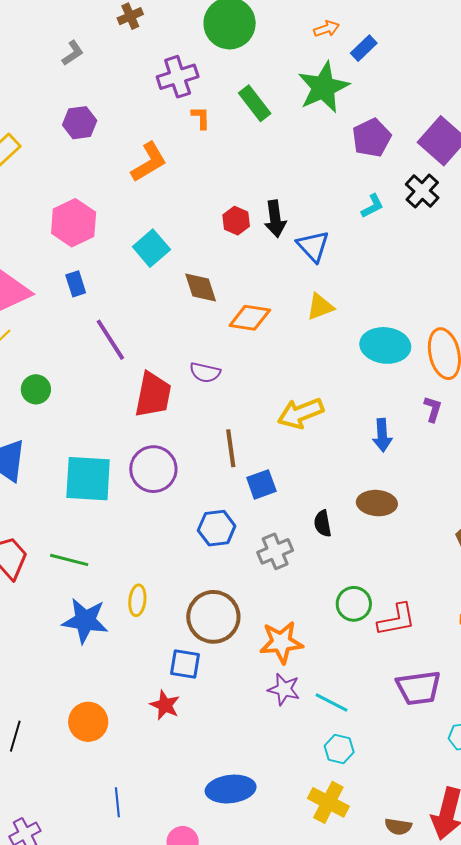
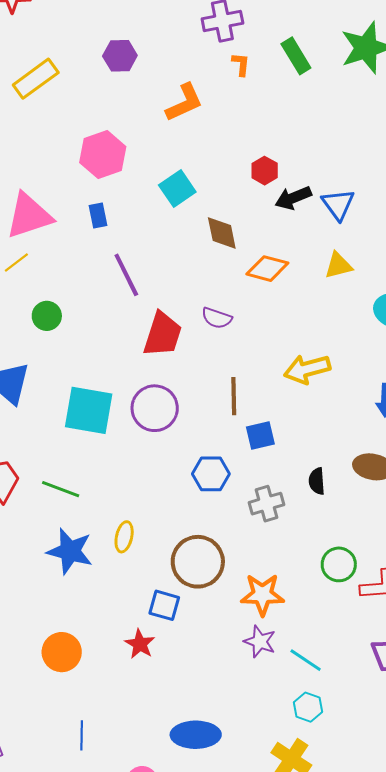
black arrow: (275, 219) -> (293, 198), moved, turned 69

